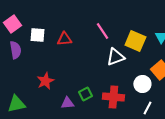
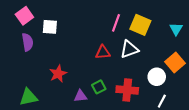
pink line: (102, 31) -> (116, 23), turned 54
red triangle: (64, 39) -> (103, 52), moved
yellow square: (135, 41) -> (140, 25), moved

